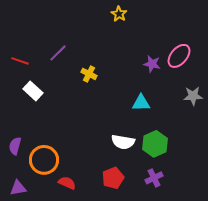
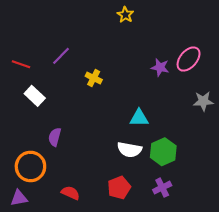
cyan triangle: (141, 103) -> (139, 118), moved
purple semicircle: (15, 146) -> (55, 137), moved
orange circle: (44, 160) -> (30, 166), moved

